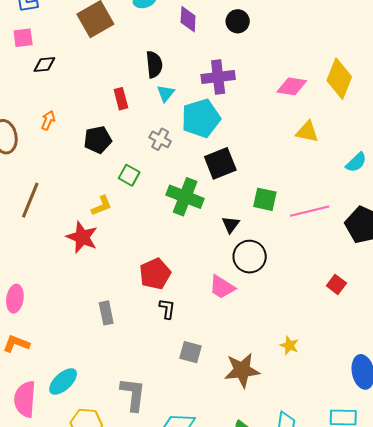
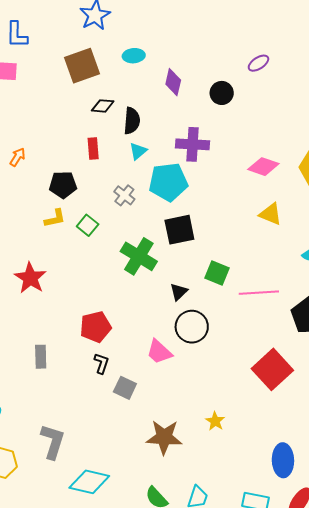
black diamond: (44, 64) -> (103, 106), moved
yellow L-shape: (102, 206) -> (55, 218), moved
red square: (336, 284) -> (272, 369), size x2.0
gray square: (190, 352) -> (125, 388), moved

